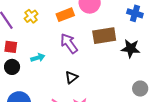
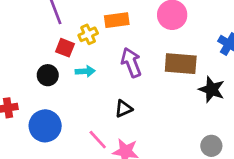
orange rectangle: (65, 15) -> (117, 20), moved
yellow cross: (31, 16) -> (88, 34), moved
red square: (11, 47) -> (65, 48), moved

